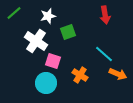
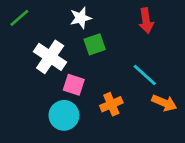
white star: (48, 16) -> (81, 18), moved
orange cross: (80, 75) -> (111, 104), turned 35

